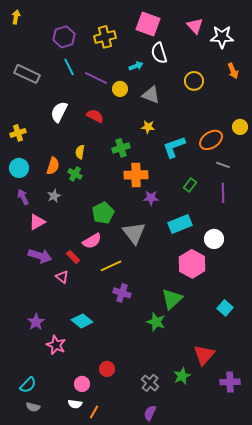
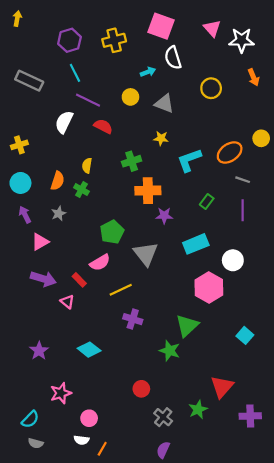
purple line: (96, 78) -> (88, 100), moved
pink star: (56, 345) -> (61, 393), moved, turned 30
red circle: (107, 369) -> (141, 389), moved

